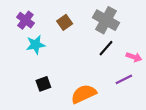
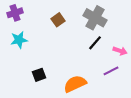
purple cross: (25, 20) -> (15, 13), moved, turned 35
cyan star: (36, 45) -> (19, 40), moved

